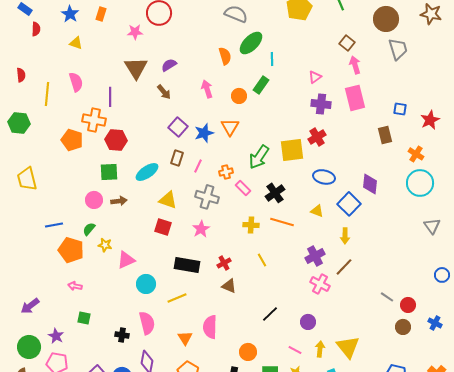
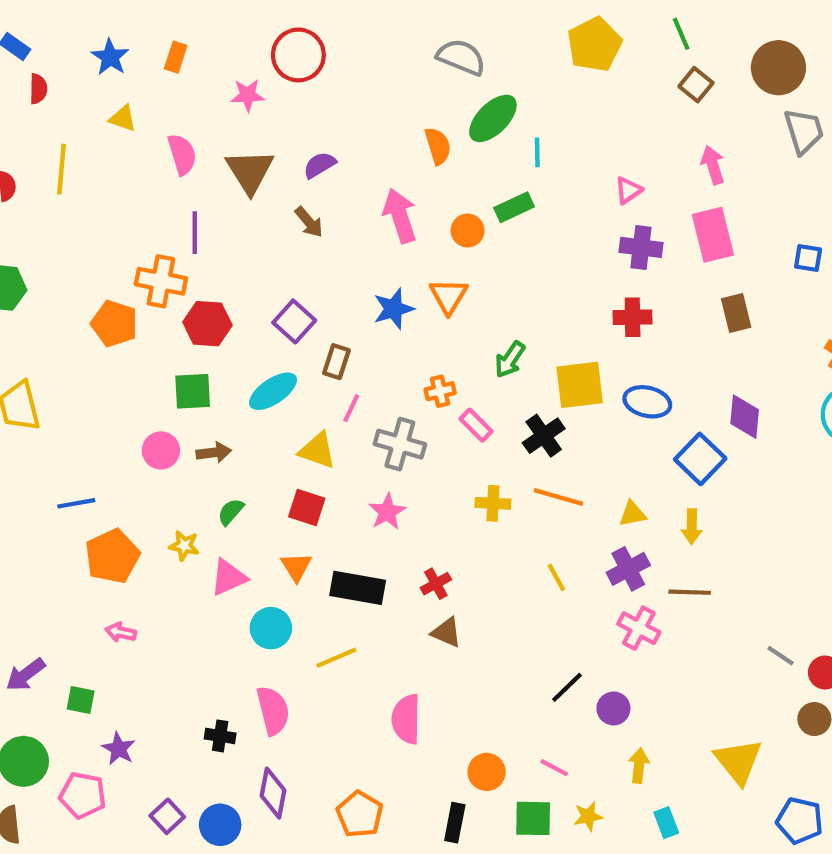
brown square: (347, 43) -> (696, 85), moved
pink semicircle: (76, 82) -> (182, 154), moved
green rectangle: (261, 85) -> (514, 207), turned 30
pink arrow: (207, 89) -> (400, 216), size x1.4
yellow line: (47, 94) -> (62, 169), moved
purple square: (178, 127) -> (294, 321), moved
brown rectangle: (385, 135) -> (736, 313), moved
red cross: (317, 137) -> (633, 317), turned 30
yellow square: (292, 150) -> (580, 385), moved
green arrow: (259, 157) -> (510, 360), size x0.7
pink line: (198, 166) -> (351, 408), moved
yellow triangle: (317, 211) -> (633, 514), moved, turned -32
green semicircle: (89, 229) -> (231, 512), moved
orange pentagon: (71, 250) -> (112, 556), turned 30
yellow line: (262, 260) -> (556, 577), moved
brown line: (344, 267) -> (690, 592), turned 48
black line: (270, 314) -> (567, 687), moved
green square: (84, 318) -> (81, 700), moved
purple star: (56, 336) -> (119, 749), moved
orange triangle: (185, 338) -> (296, 567), moved
yellow triangle: (348, 347) -> (738, 761), moved
pink line: (295, 350) -> (554, 768), moved

